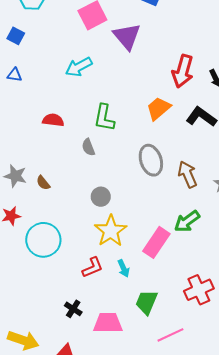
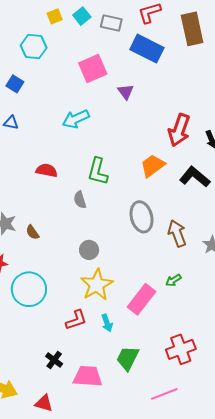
purple triangle: (127, 36) -> (126, 92), size x0.6
green arrow: (187, 221) -> (173, 280), size x0.6
pink line: (170, 335) -> (164, 394), moved

